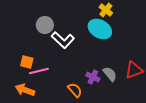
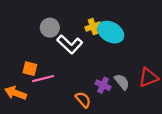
yellow cross: (106, 10) -> (93, 27), moved, turned 32
orange arrow: (25, 90) -> (16, 93), moved

